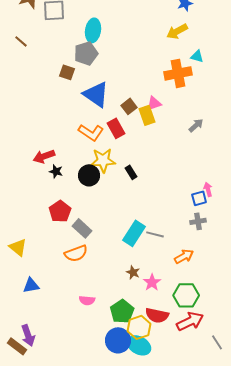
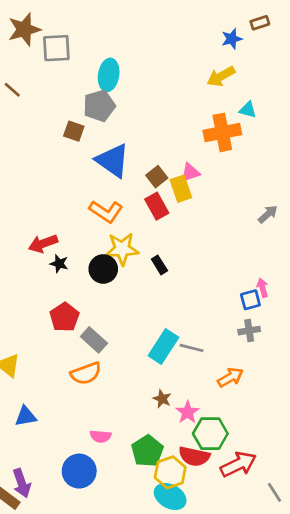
gray arrow: (196, 125) -> (268, 214), moved
red rectangle: (116, 128) -> (157, 206), moved
green hexagon: (186, 295) -> (210, 434), moved
blue circle: (118, 340) -> (79, 471), moved

